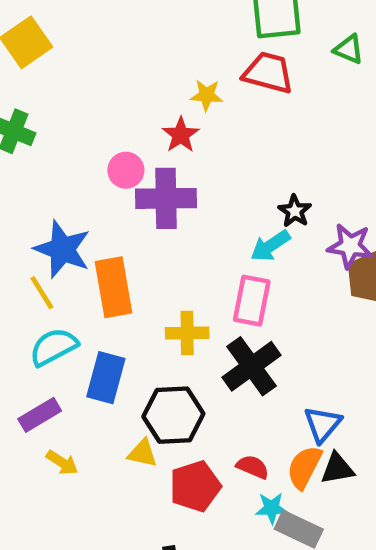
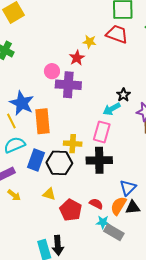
black cross: (252, 366) -> (99, 160), turned 30
black hexagon: (173, 415) -> (59, 163), moved
red pentagon: (195, 486) -> (71, 210), turned -30

